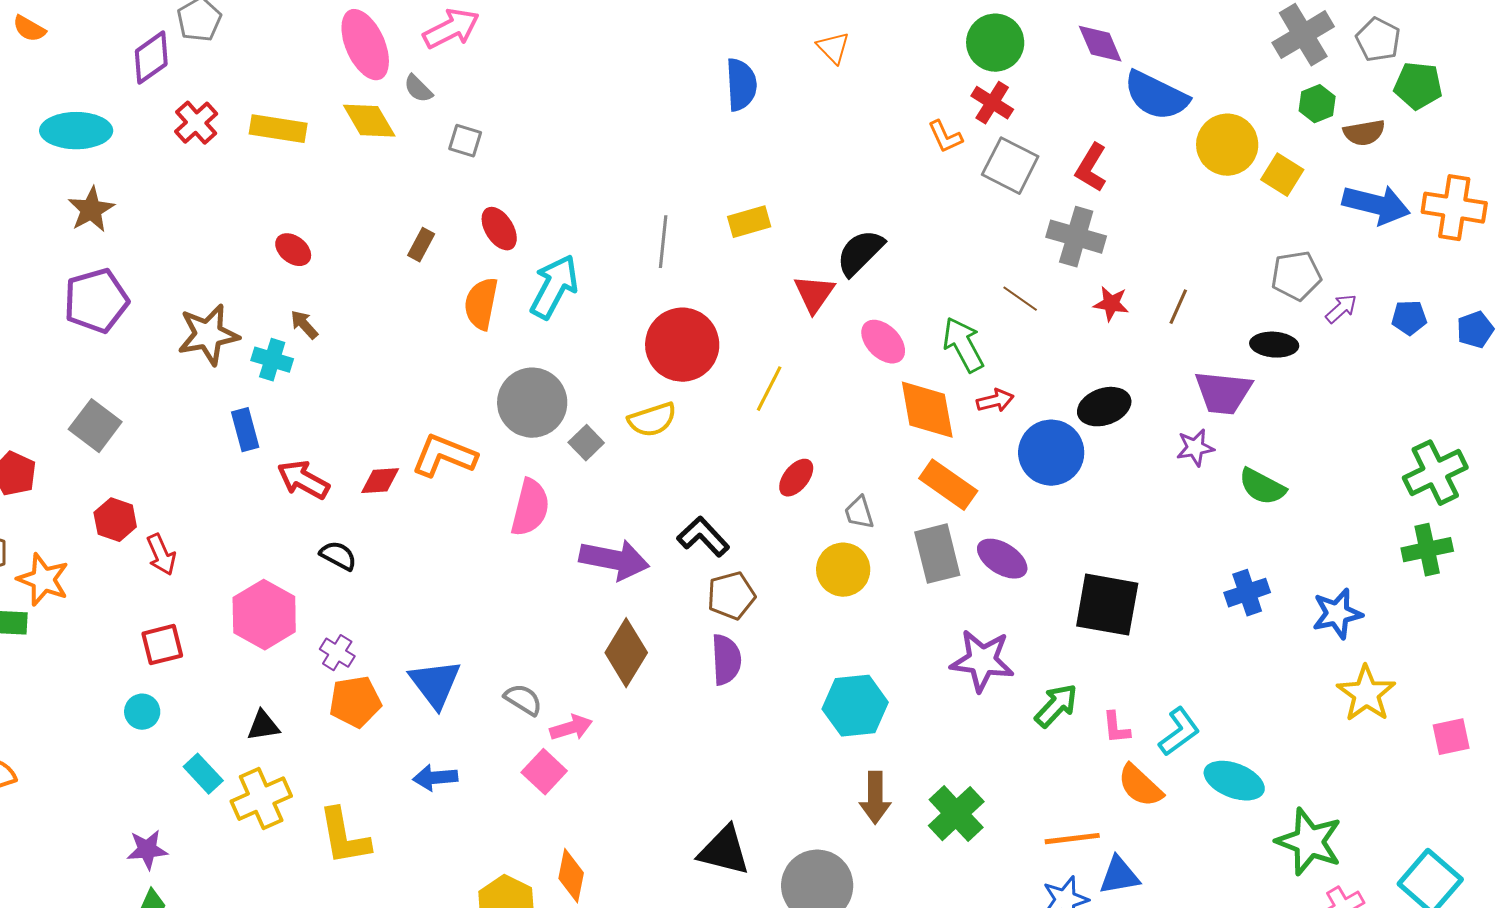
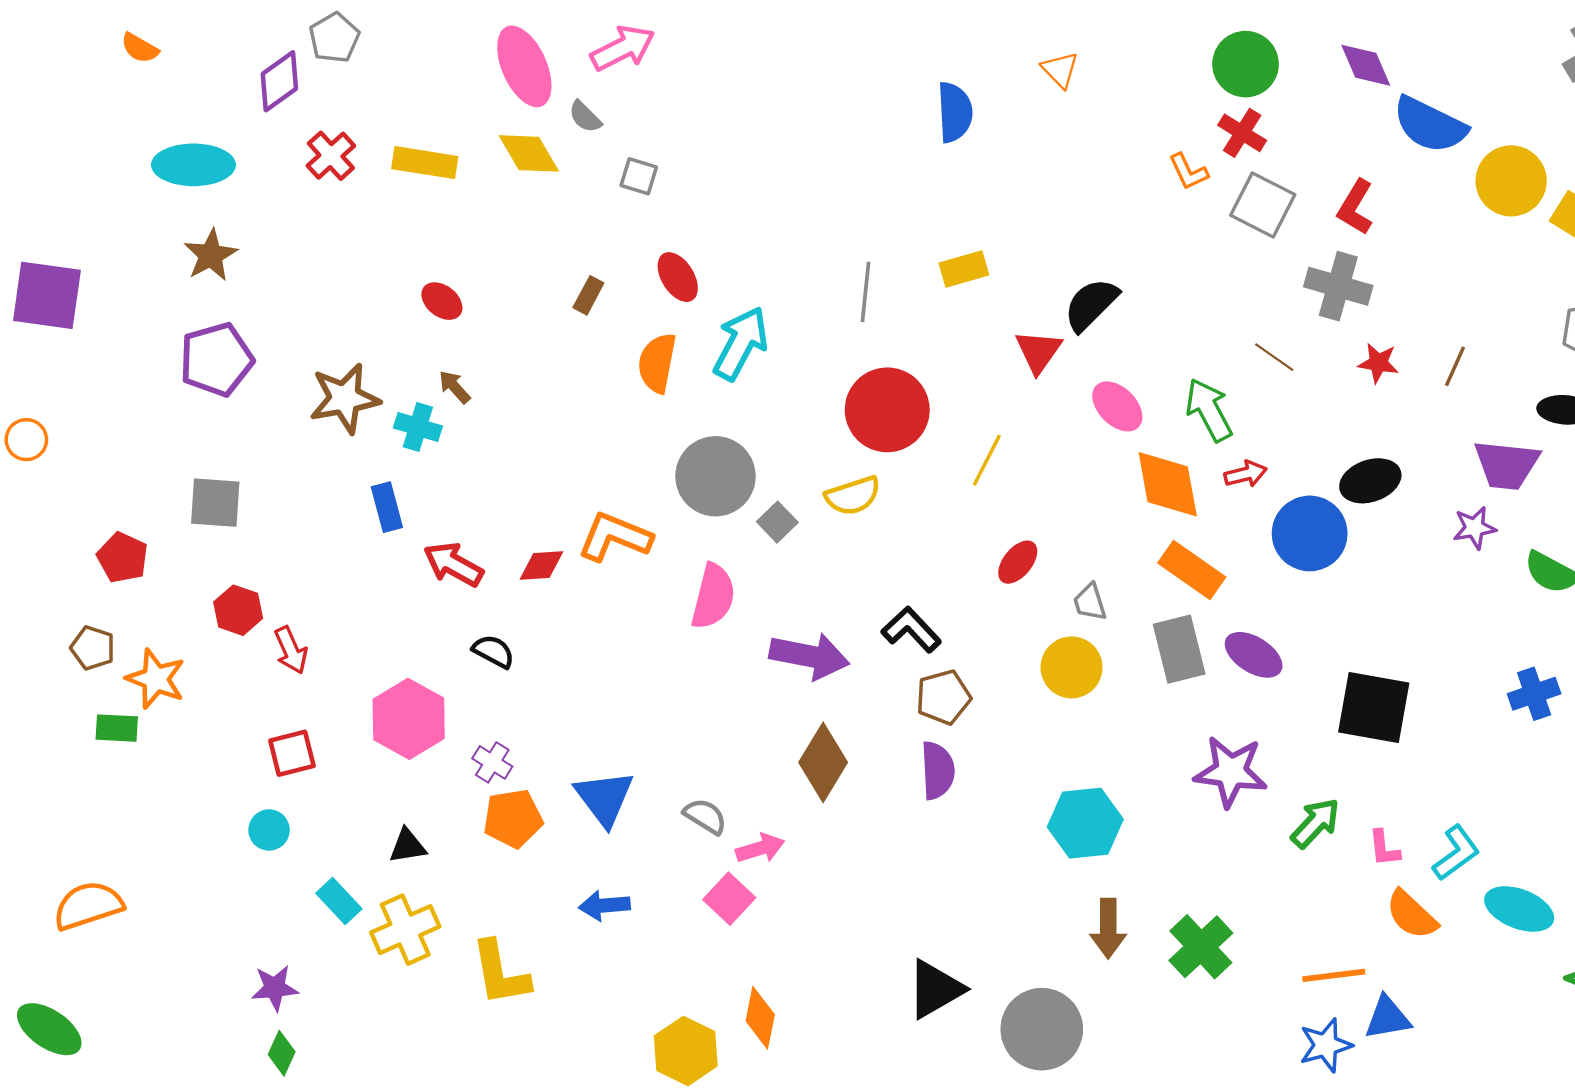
gray square: (95, 426) -> (215, 503), turned -33
black triangle: (724, 851) -> (935, 989), turned -44

